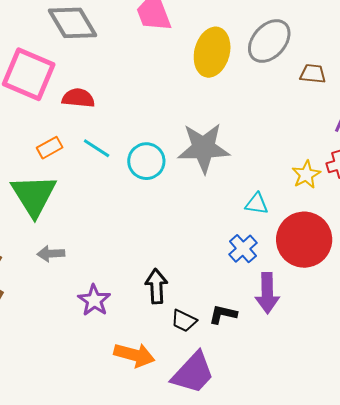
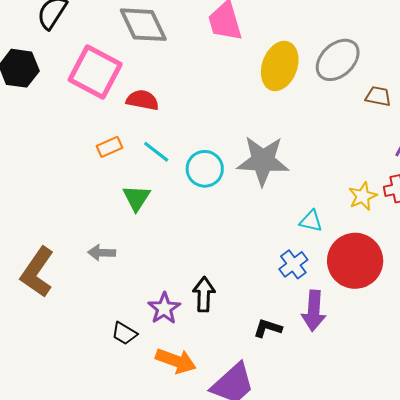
green triangle: (34, 195) -> (136, 198), moved, size x0.6
purple star: (94, 300) -> (164, 308), moved
black trapezoid: (184, 321) -> (124, 333), moved

